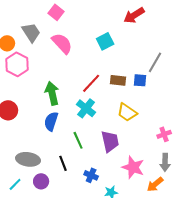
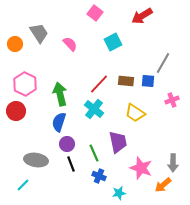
pink square: (56, 12) -> (95, 13), moved
pink semicircle: (62, 43) -> (70, 44), size x0.7
pink hexagon: (17, 64) -> (25, 84), moved
pink cross: (164, 134) -> (172, 100), moved
green line: (78, 140) -> (94, 153), moved
purple circle: (41, 181) -> (67, 144), moved

